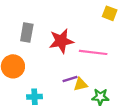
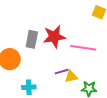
gray rectangle: (27, 33) -> (32, 39), moved

